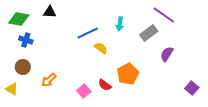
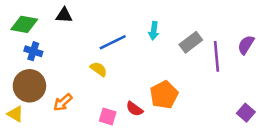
purple line: (164, 15) -> (216, 56), moved, turned 50
yellow semicircle: (101, 48) -> (99, 69), moved
purple semicircle: (167, 54) -> (246, 45), moved
brown circle: (23, 67) -> (29, 86), size x1.6
pink square: (84, 91) -> (108, 117), turned -32

